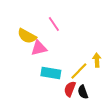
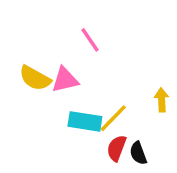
yellow semicircle: (27, 36) -> (35, 78), moved
yellow line: (79, 71) -> (113, 118), moved

